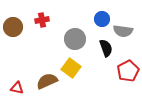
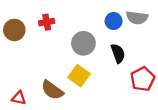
gray semicircle: (123, 31) -> (137, 18), moved
brown semicircle: (47, 81) -> (52, 90), turned -120

